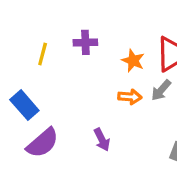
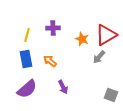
orange arrow: (130, 97) -> (50, 61), moved, turned -144
blue rectangle: (24, 105) -> (26, 59), moved, turned 30

